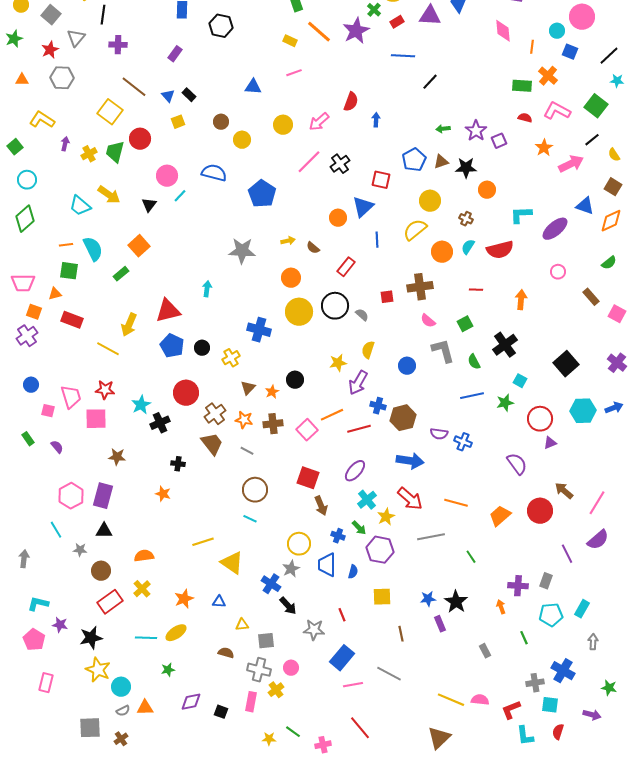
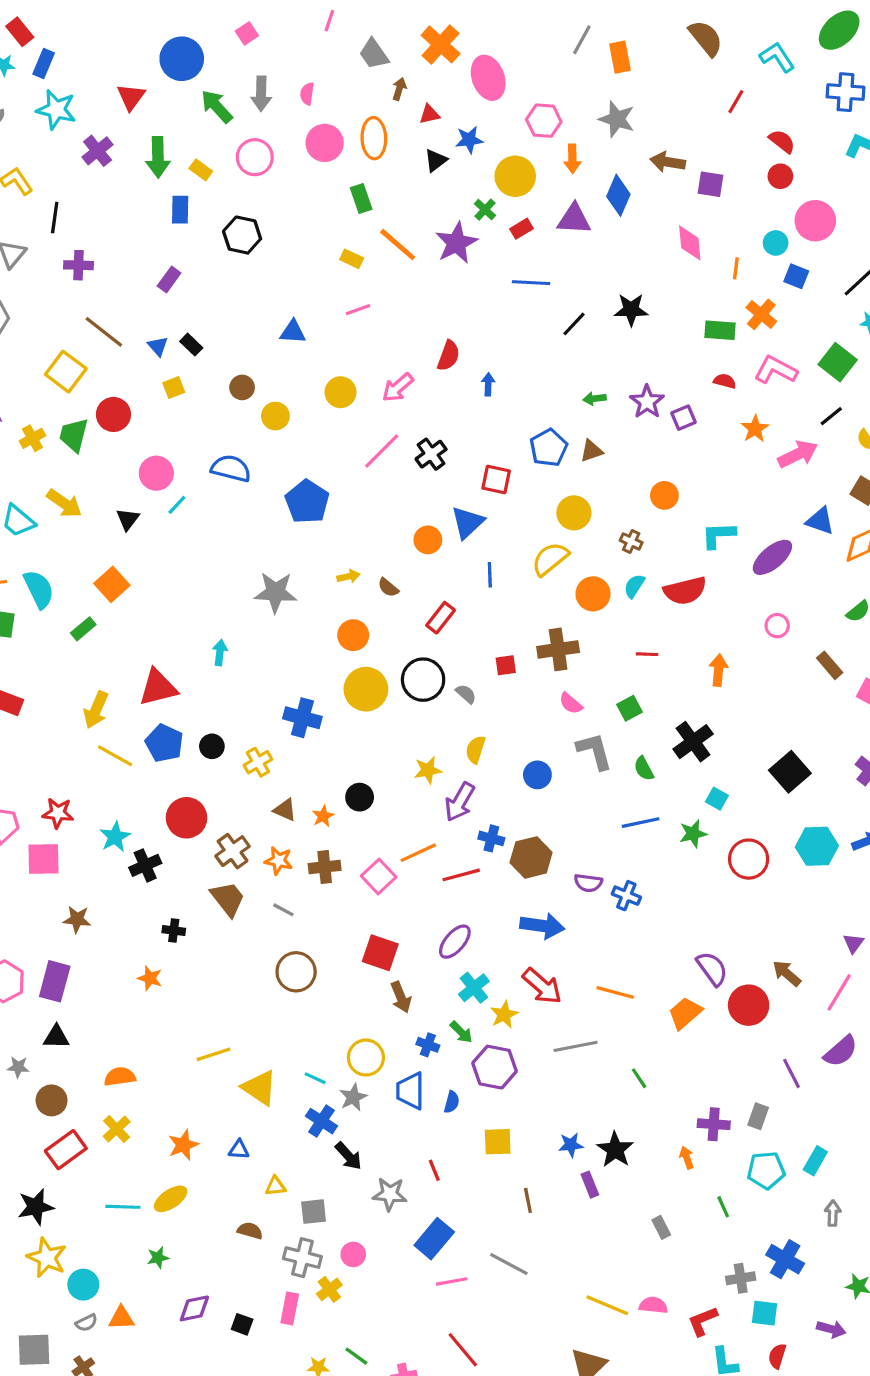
black star: (466, 168) -> (631, 310), moved
yellow line: (108, 349) -> (115, 756), moved
brown triangle: (248, 388) -> (285, 810), turned -49
purple triangle: (550, 443) -> (853, 943), moved, turned -32
purple semicircle: (517, 464) -> (712, 969), moved
cyan line: (250, 519) -> (315, 1078), moved

